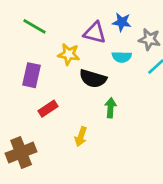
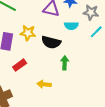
yellow star: (69, 54) -> (28, 33), moved
yellow arrow: (81, 137) -> (44, 84), turned 80

